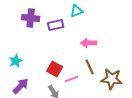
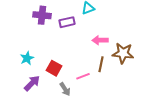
brown line: (90, 67) -> (101, 64), turned 35
red square: (55, 69) -> (54, 68), moved
brown star: (112, 79) -> (123, 53), moved

